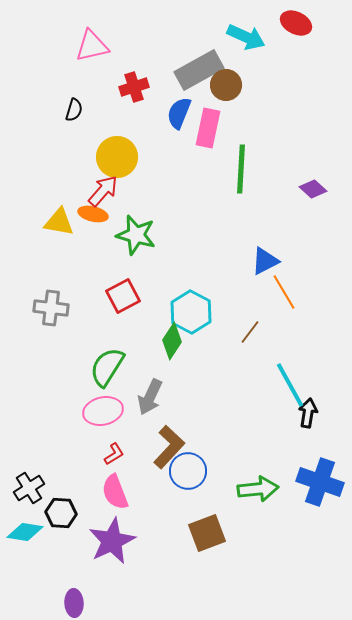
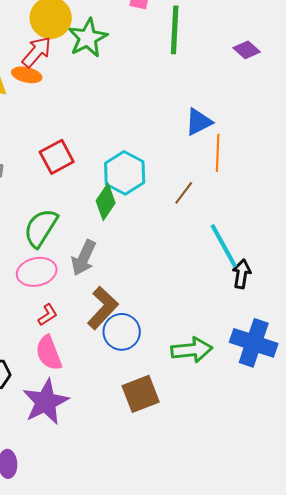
green star: (136, 235) -> (88, 38), moved, turned 30
orange line: (284, 292) -> (218, 153), turned 33

